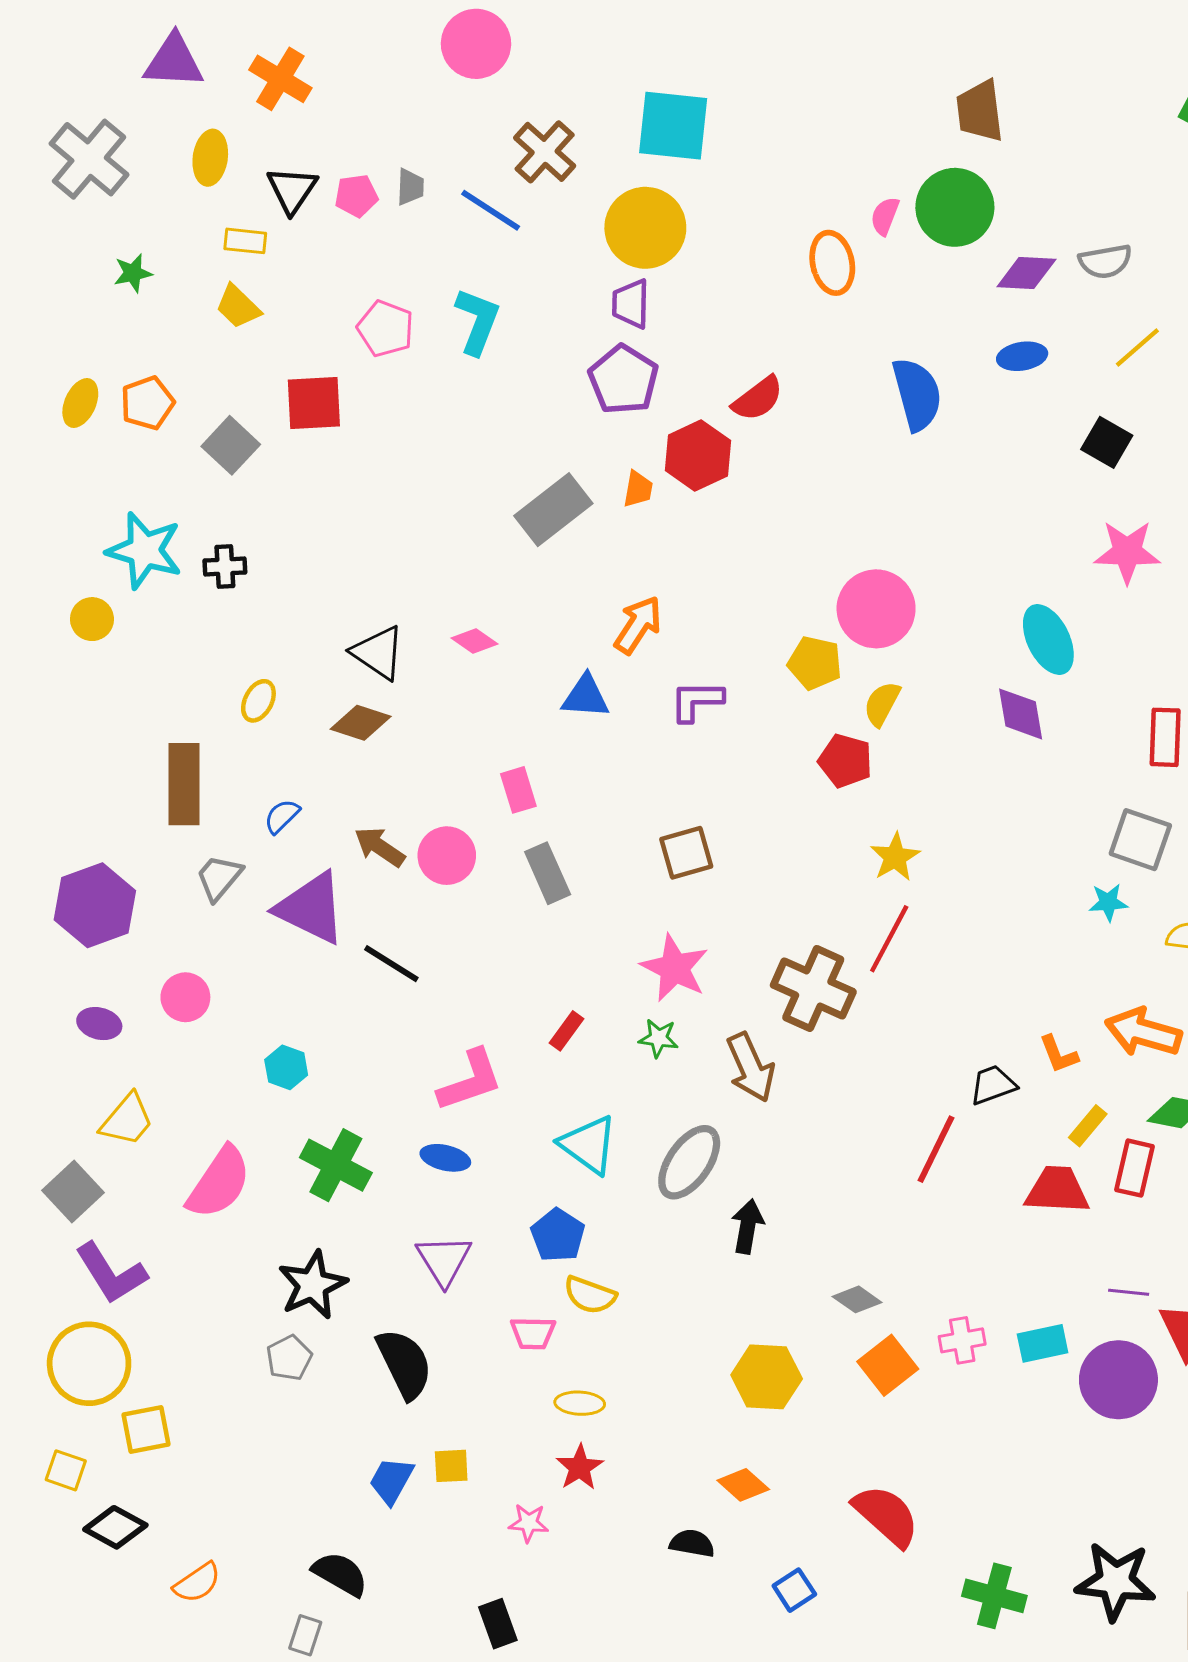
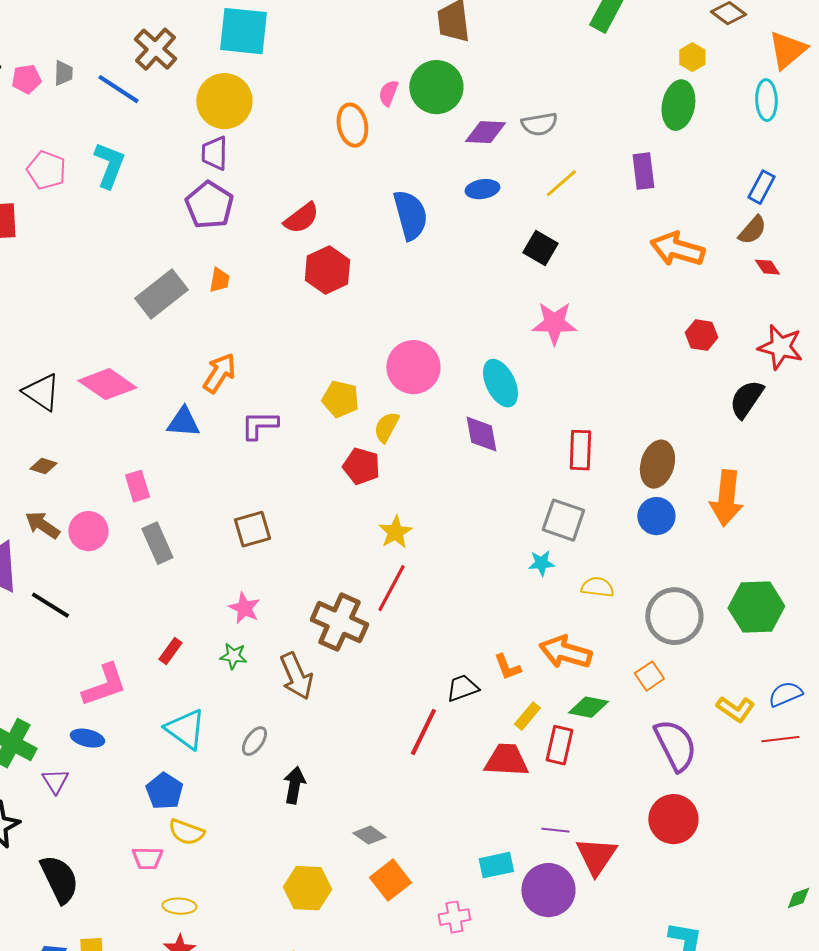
red hexagon: (698, 456) -> (327, 270), moved
pink circle: (876, 609) -> (413, 367), moved
pink diamond: (475, 641) -> (107, 384), size x1.8
brown diamond: (361, 723) -> (43, 466), moved, size x0.7
pink star: (675, 968) -> (244, 608), size x0.7
gray ellipse: (689, 1162) -> (254, 741), size x0.6
purple triangle: (444, 1260) -> (55, 781), moved, size x0.7
pink cross: (962, 1340) -> (454, 917), moved

